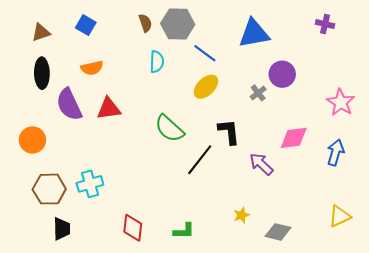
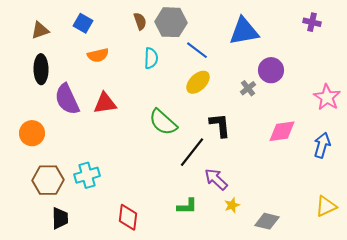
orange semicircle: (92, 68) -> (98, 55), moved
purple arrow: (261, 164) -> (216, 179), moved
green L-shape: (184, 231) -> (187, 206), moved

